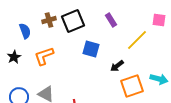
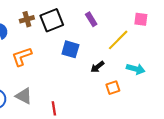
cyan arrow: (159, 79) -> (136, 69), moved
orange square: (132, 86) -> (113, 88), size x0.6

